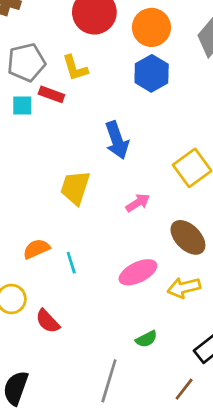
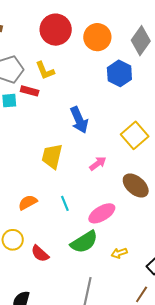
blue hexagon: (152, 73) -> (119, 73), moved
cyan line: (71, 263) -> (65, 203), moved
yellow arrow: (184, 288) -> (119, 253), moved, size x0.7
green semicircle: (146, 339) -> (84, 242), moved, size x1.8

